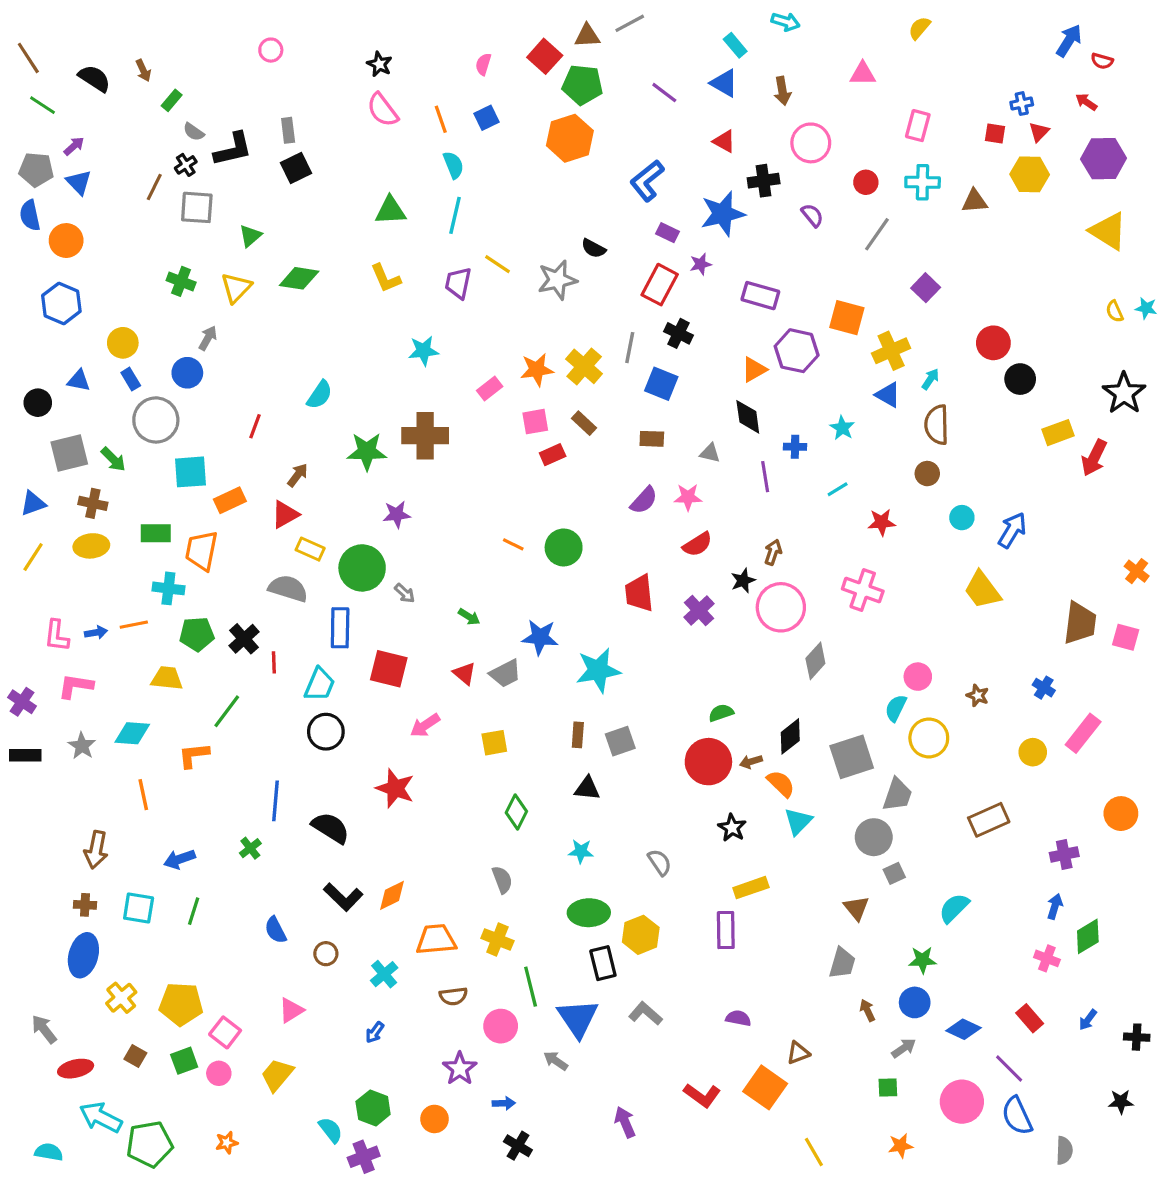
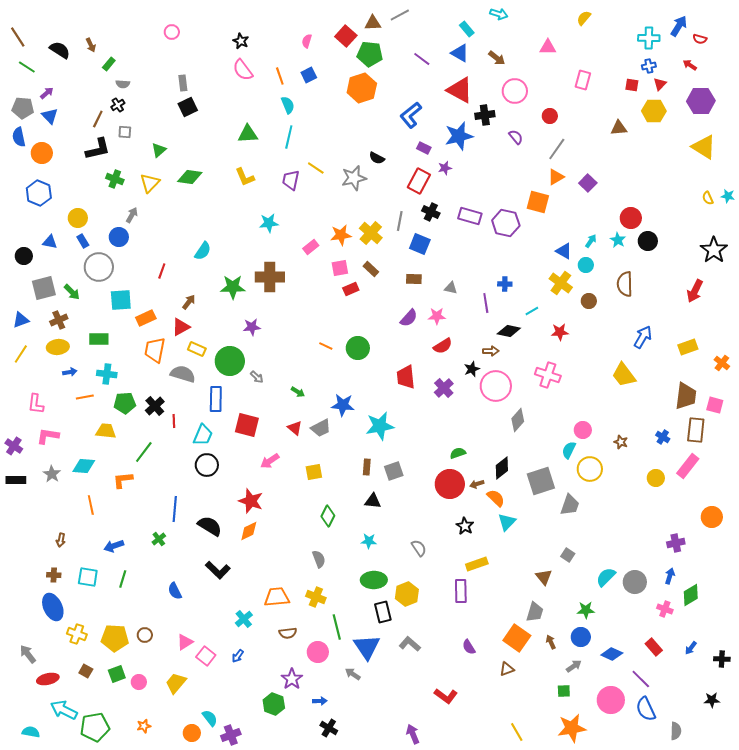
brown arrow: (782, 91) -> (497, 58), turned -42
gray semicircle: (194, 132) -> (123, 84), turned -32
red triangle: (724, 141) -> (460, 90), size x1.8
black L-shape: (233, 149) -> (98, 149), moved
cyan cross: (923, 182) -> (649, 38), moved
gray square: (197, 207) -> (125, 132), size x0.6
purple rectangle: (760, 296) -> (470, 216), moved
yellow cross: (891, 351) -> (561, 283), moved, turned -30
orange triangle: (754, 370) -> (556, 177), moved
black diamond: (748, 417) -> (509, 331), moved, turned -70
brown semicircle: (937, 425) -> (625, 284), moved
cyan star: (842, 428) -> (618, 240), moved
yellow rectangle: (1058, 433) -> (688, 347), moved
brown cross: (93, 503) -> (59, 320), turned -36
cyan circle: (962, 518) -> (586, 265), moved
orange trapezoid: (202, 551) -> (155, 350), moved
brown arrow: (773, 552) -> (491, 351), turned 70
blue arrow: (96, 633) -> (70, 372), moved
brown rectangle: (989, 820) -> (696, 430), moved, turned -60
gray circle: (874, 837) -> (635, 582), moved
brown arrow: (96, 850) -> (61, 540), size x0.6
gray square: (894, 873) -> (568, 555), turned -32
orange diamond: (392, 895) -> (249, 531), moved
brown circle: (326, 954) -> (145, 635), moved
blue ellipse: (83, 955) -> (53, 607), turned -40
yellow cross: (121, 998) -> (77, 634), turned -30
purple semicircle: (738, 1018) -> (469, 647), turned -133
pink square: (225, 1032) -> (206, 656), moved
orange square: (765, 1087) -> (517, 638), moved
green hexagon: (373, 1108) -> (274, 704), moved
orange circle: (435, 1119) -> (192, 733), moved
purple arrow: (625, 1122) -> (413, 734), moved
orange star: (900, 1146) -> (572, 728), size x1.8

